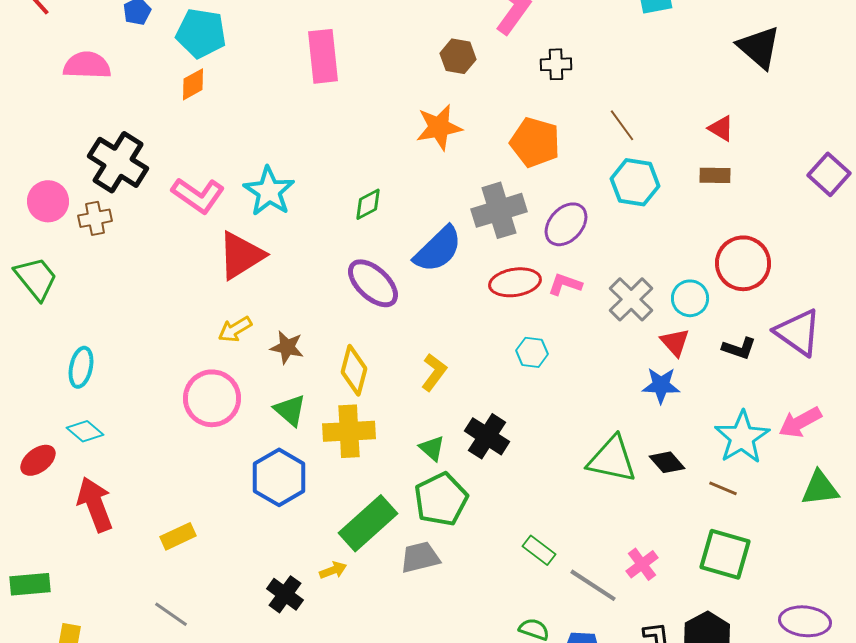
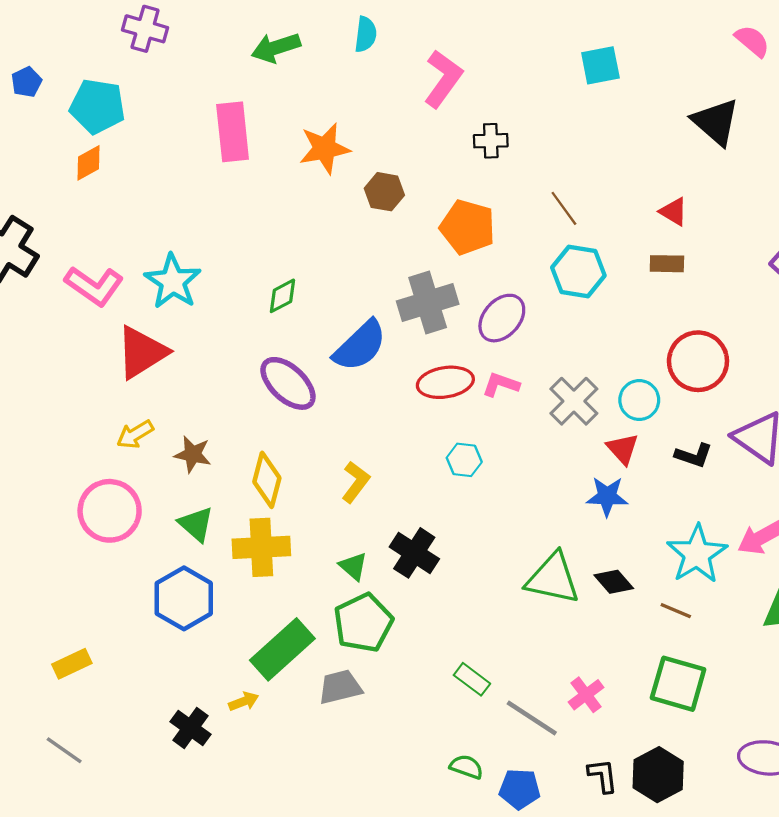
brown hexagon: (458, 56) -> (384, 192), moved
orange star: (439, 127) -> (325, 148), moved

